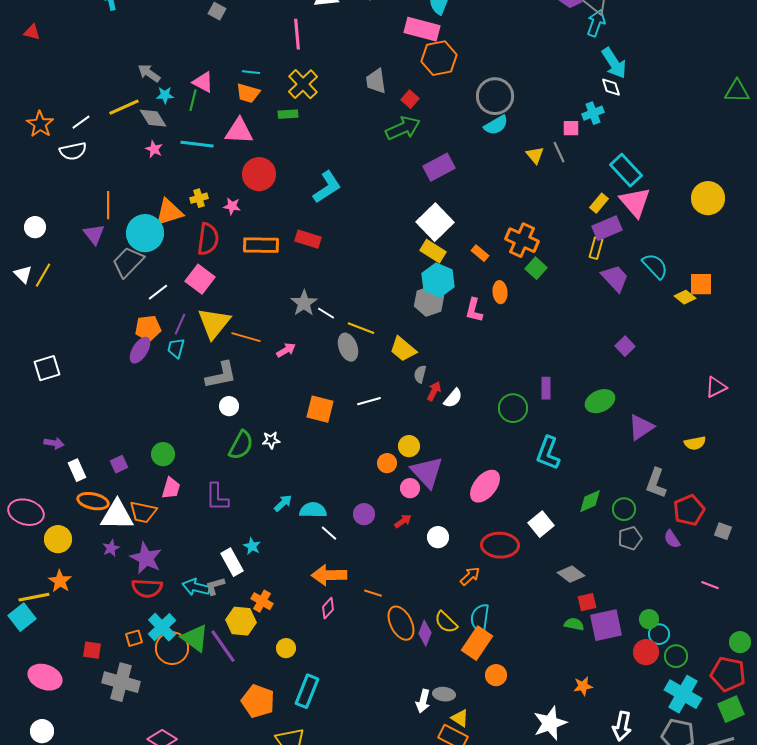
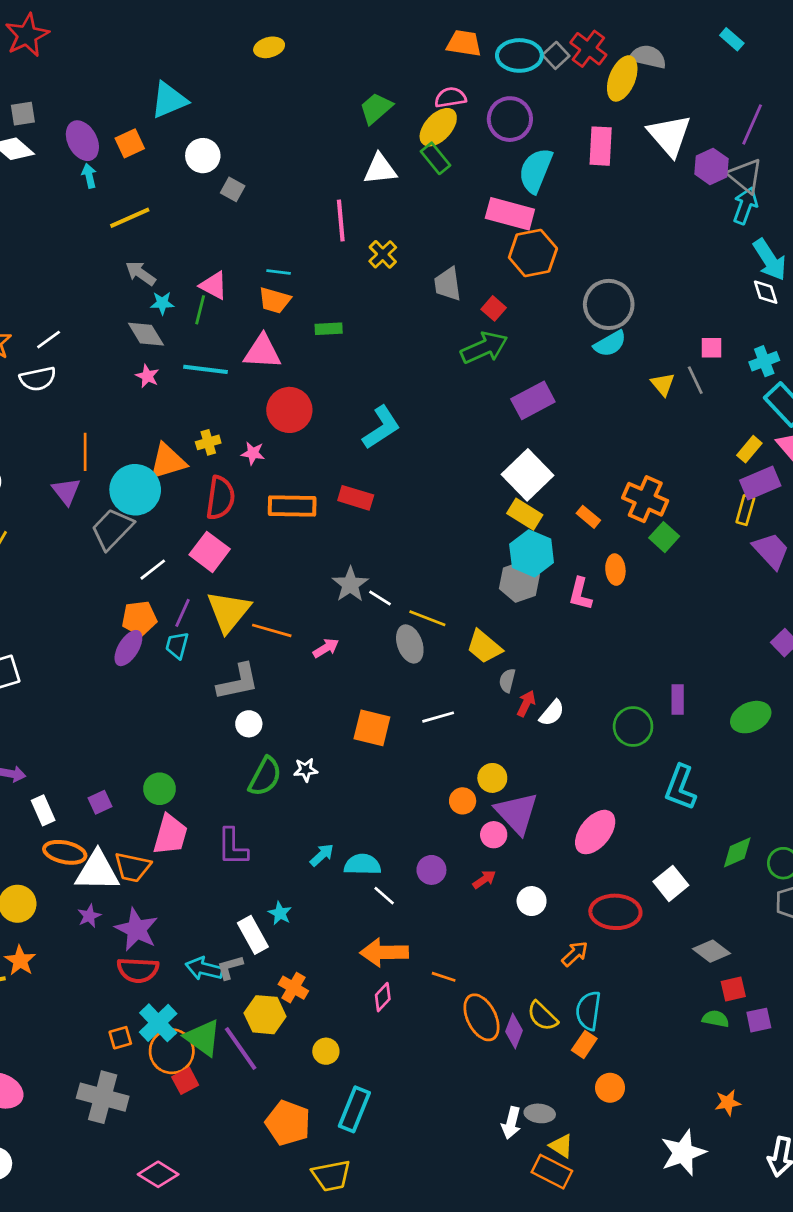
yellow cross: (303, 84) -> (383, 254), moved, size x0.7
yellow line: (124, 107) -> (130, 218), moved
cyan cross: (593, 113) -> (764, 361), moved
pink trapezoid: (171, 488) -> (170, 835), size x1.4
purple square: (606, 625) -> (759, 1020), size x0.6
orange rectangle: (477, 643) -> (584, 1044), size x0.6
red square: (92, 650) -> (185, 1081), moved, turned -36

